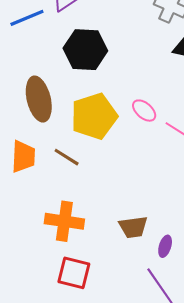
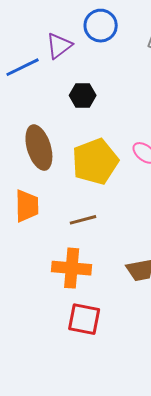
black hexagon: (85, 50) -> (83, 95), size x0.6
brown line: (67, 157) -> (83, 220), moved, turned -44

